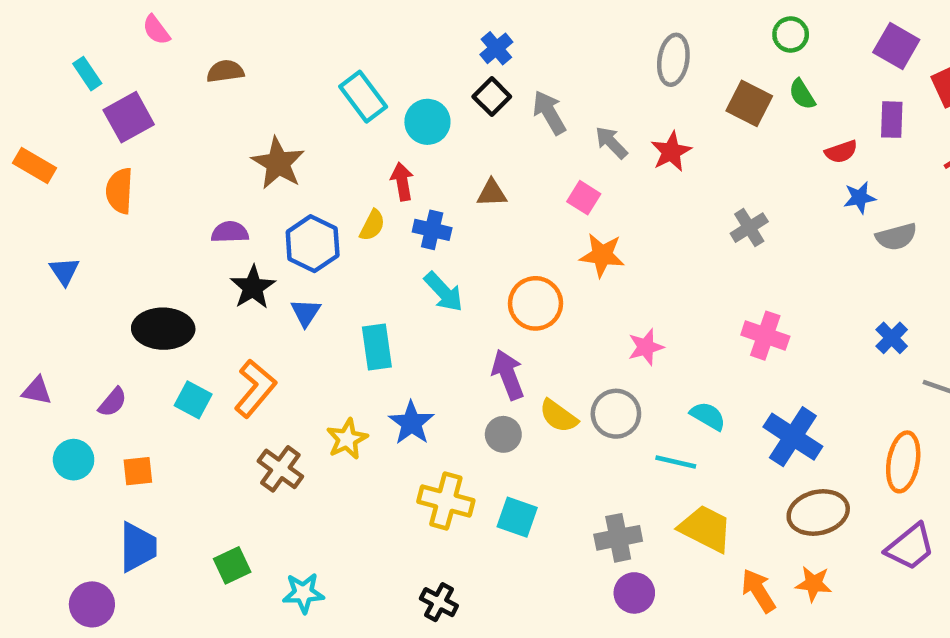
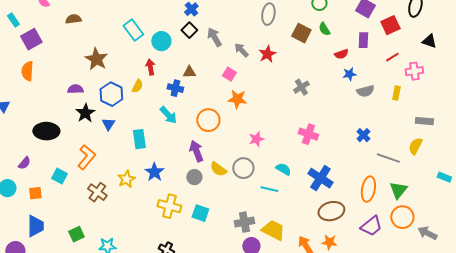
blue cross: (432, 230) -> (175, 88), moved
cyan square: (193, 400) -> (59, 176), moved
yellow trapezoid: (706, 529) -> (273, 230), moved

